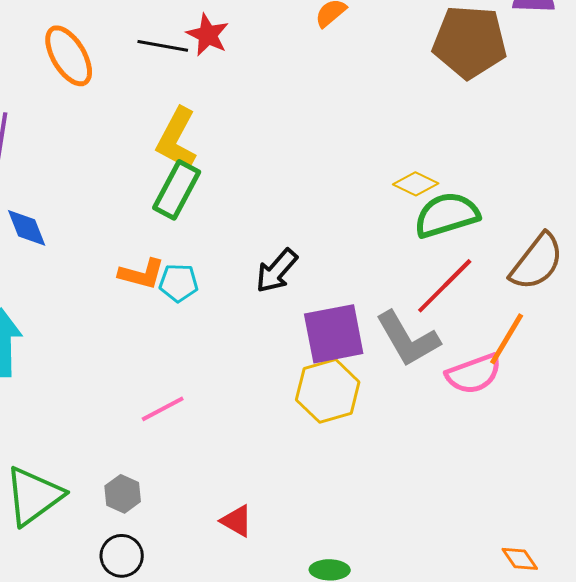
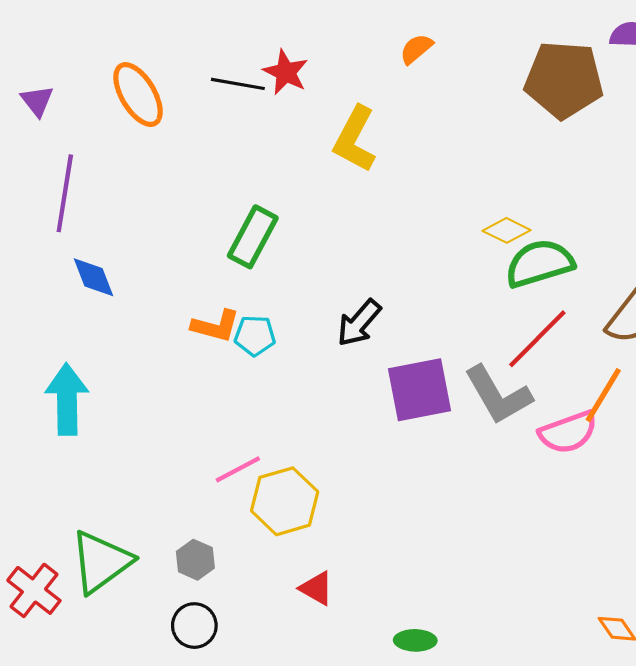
yellow L-shape: (177, 139) -> (355, 139), moved
yellow hexagon: (328, 391) -> (285, 501), moved

